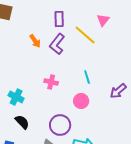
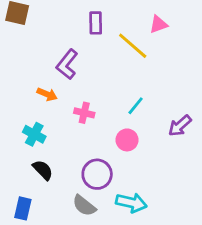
pink triangle: (103, 20) -> (158, 24), turned 32
orange arrow: (35, 41) -> (47, 94), moved, turned -32
purple L-shape: (57, 44) -> (67, 64), moved
cyan line: (87, 77) -> (136, 106), turned 56

